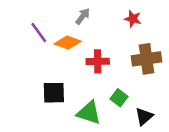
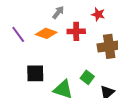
purple line: (39, 33) -> (18, 34), moved
red cross: (98, 61) -> (76, 31), moved

